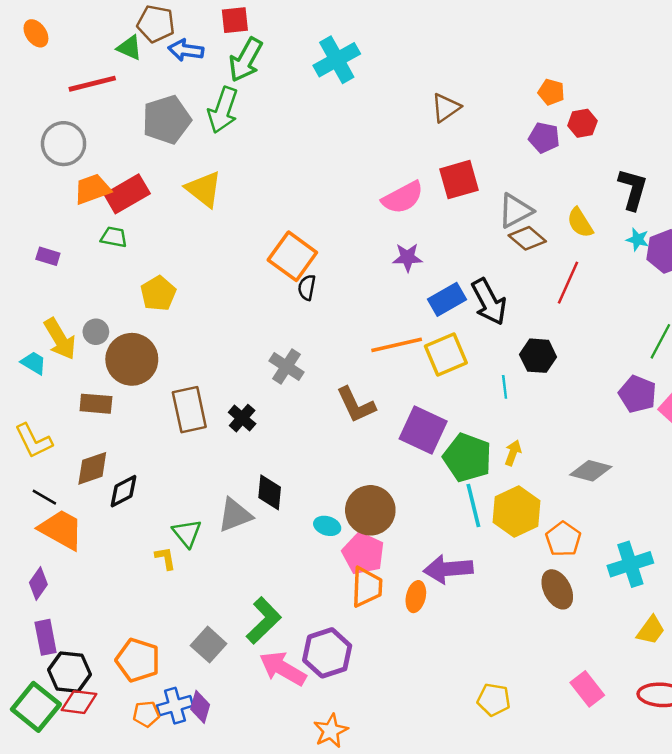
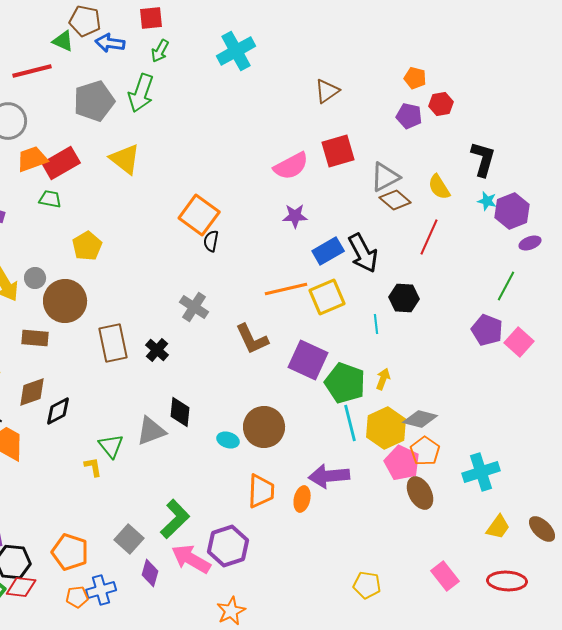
green arrow: (246, 60) -> (160, 51), size x0.6
gray diamond: (591, 471) -> (420, 419), moved
pink pentagon: (363, 553) -> (402, 463), moved
purple diamond: (200, 707) -> (150, 573), moved

